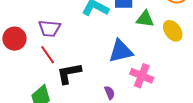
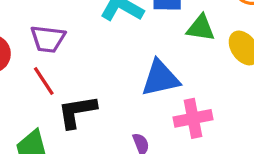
pink cross: (142, 76) -> (193, 118), turned -35

